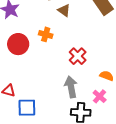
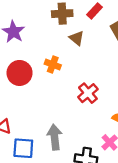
gray arrow: (71, 87) -> (55, 137), moved

